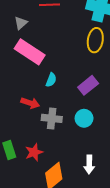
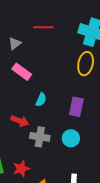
pink rectangle: (30, 52) -> (22, 72), size x0.7
purple rectangle: (88, 85) -> (76, 107), turned -42

